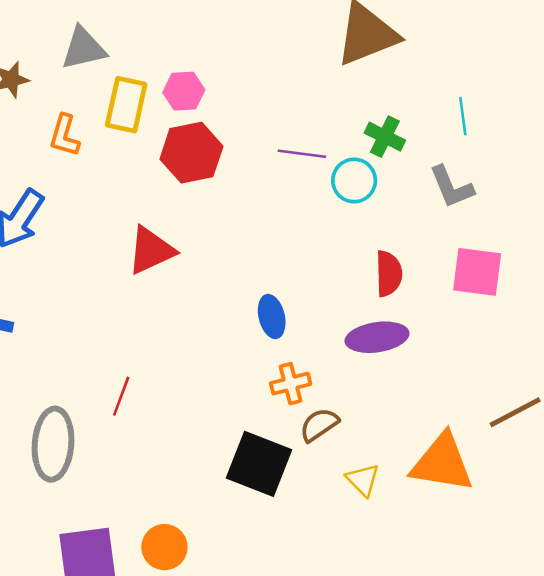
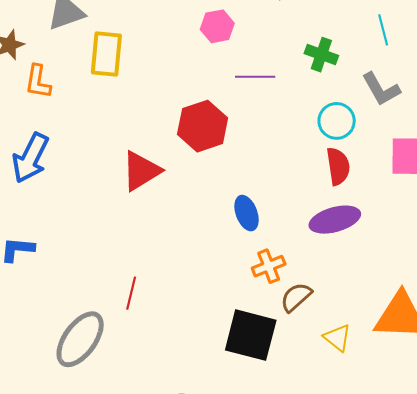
pink hexagon: (184, 91) -> (217, 26), moved
orange L-shape: (64, 135) -> (38, 82), moved
red hexagon: (191, 153) -> (203, 126), moved
cyan circle: (354, 180) -> (337, 121), moved
gray ellipse: (53, 444) -> (80, 339), turned 38

